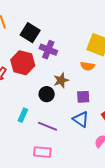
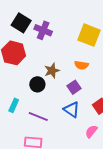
purple cross: (48, 50) -> (43, 30), moved
orange semicircle: (88, 66) -> (81, 65), moved
purple square: (83, 97) -> (74, 87), turned -32

